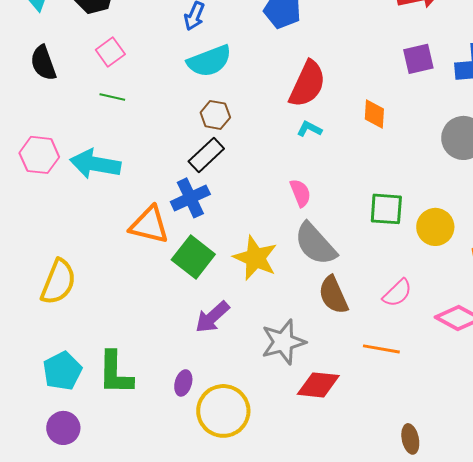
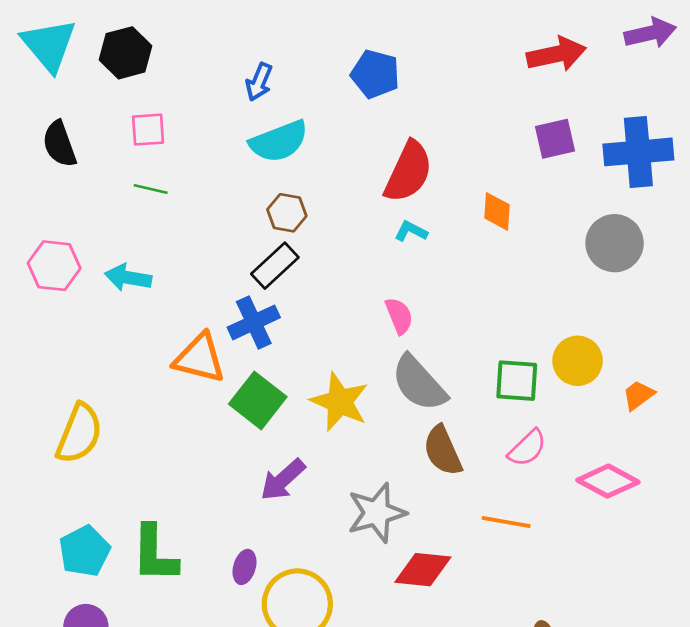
pink square: (110, 52) -> (148, 130), turned 32
cyan arrow: (95, 164) -> (128, 278), size x0.7
green square: (386, 209) -> (517, 381), moved

